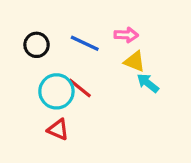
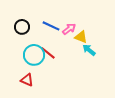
pink arrow: (126, 35) -> (69, 29), moved, turned -40
red triangle: (58, 130) -> (27, 80), moved

